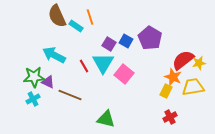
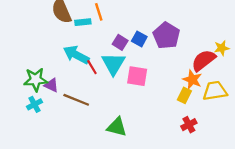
cyan rectangle: (76, 26) -> (83, 22), turned -40
cyan arrow: (54, 55) -> (76, 55), moved
yellow star: (199, 63) -> (222, 48), moved
pink square: (124, 74) -> (137, 76), turned -30

